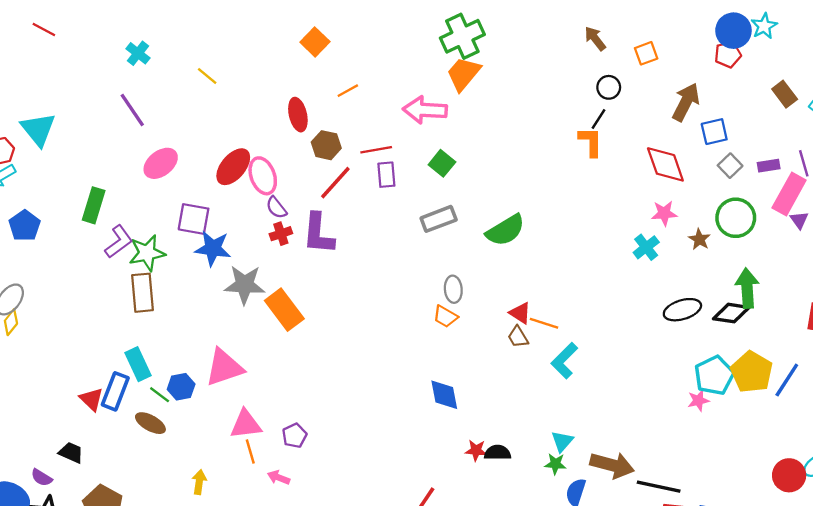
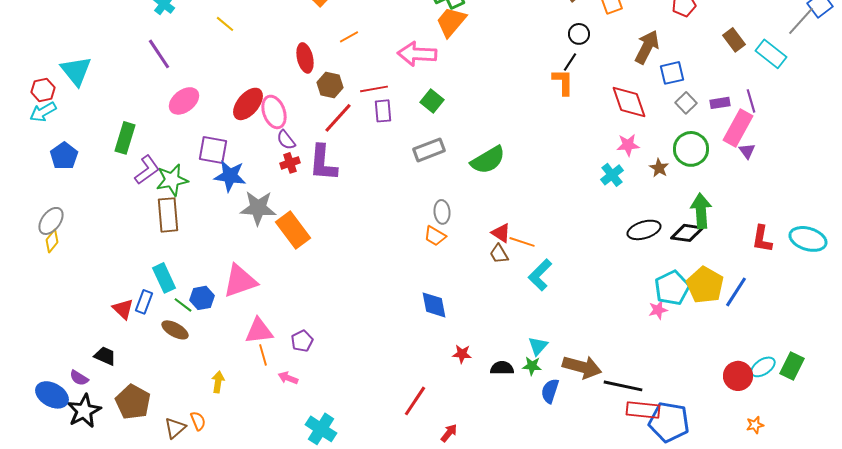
blue rectangle: (115, 391) -> (144, 302), size x0.7
black semicircle: (498, 453) -> (502, 368), moved

